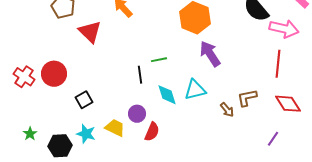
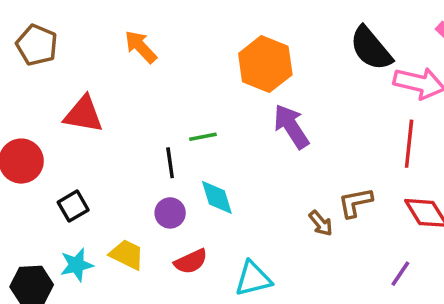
red triangle: (90, 32) -> (84, 114), moved, turned -35
cyan triangle: (195, 90) -> (253, 279), moved
purple circle: (137, 114) -> (170, 213), moved
red semicircle: (152, 132) -> (191, 261), turned 42
cyan star: (86, 134) -> (77, 265), turned -30

